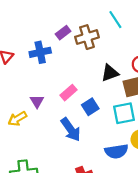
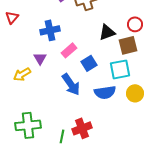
blue cross: (40, 52) -> (50, 30), moved
blue semicircle: (116, 151) -> (105, 92), moved

